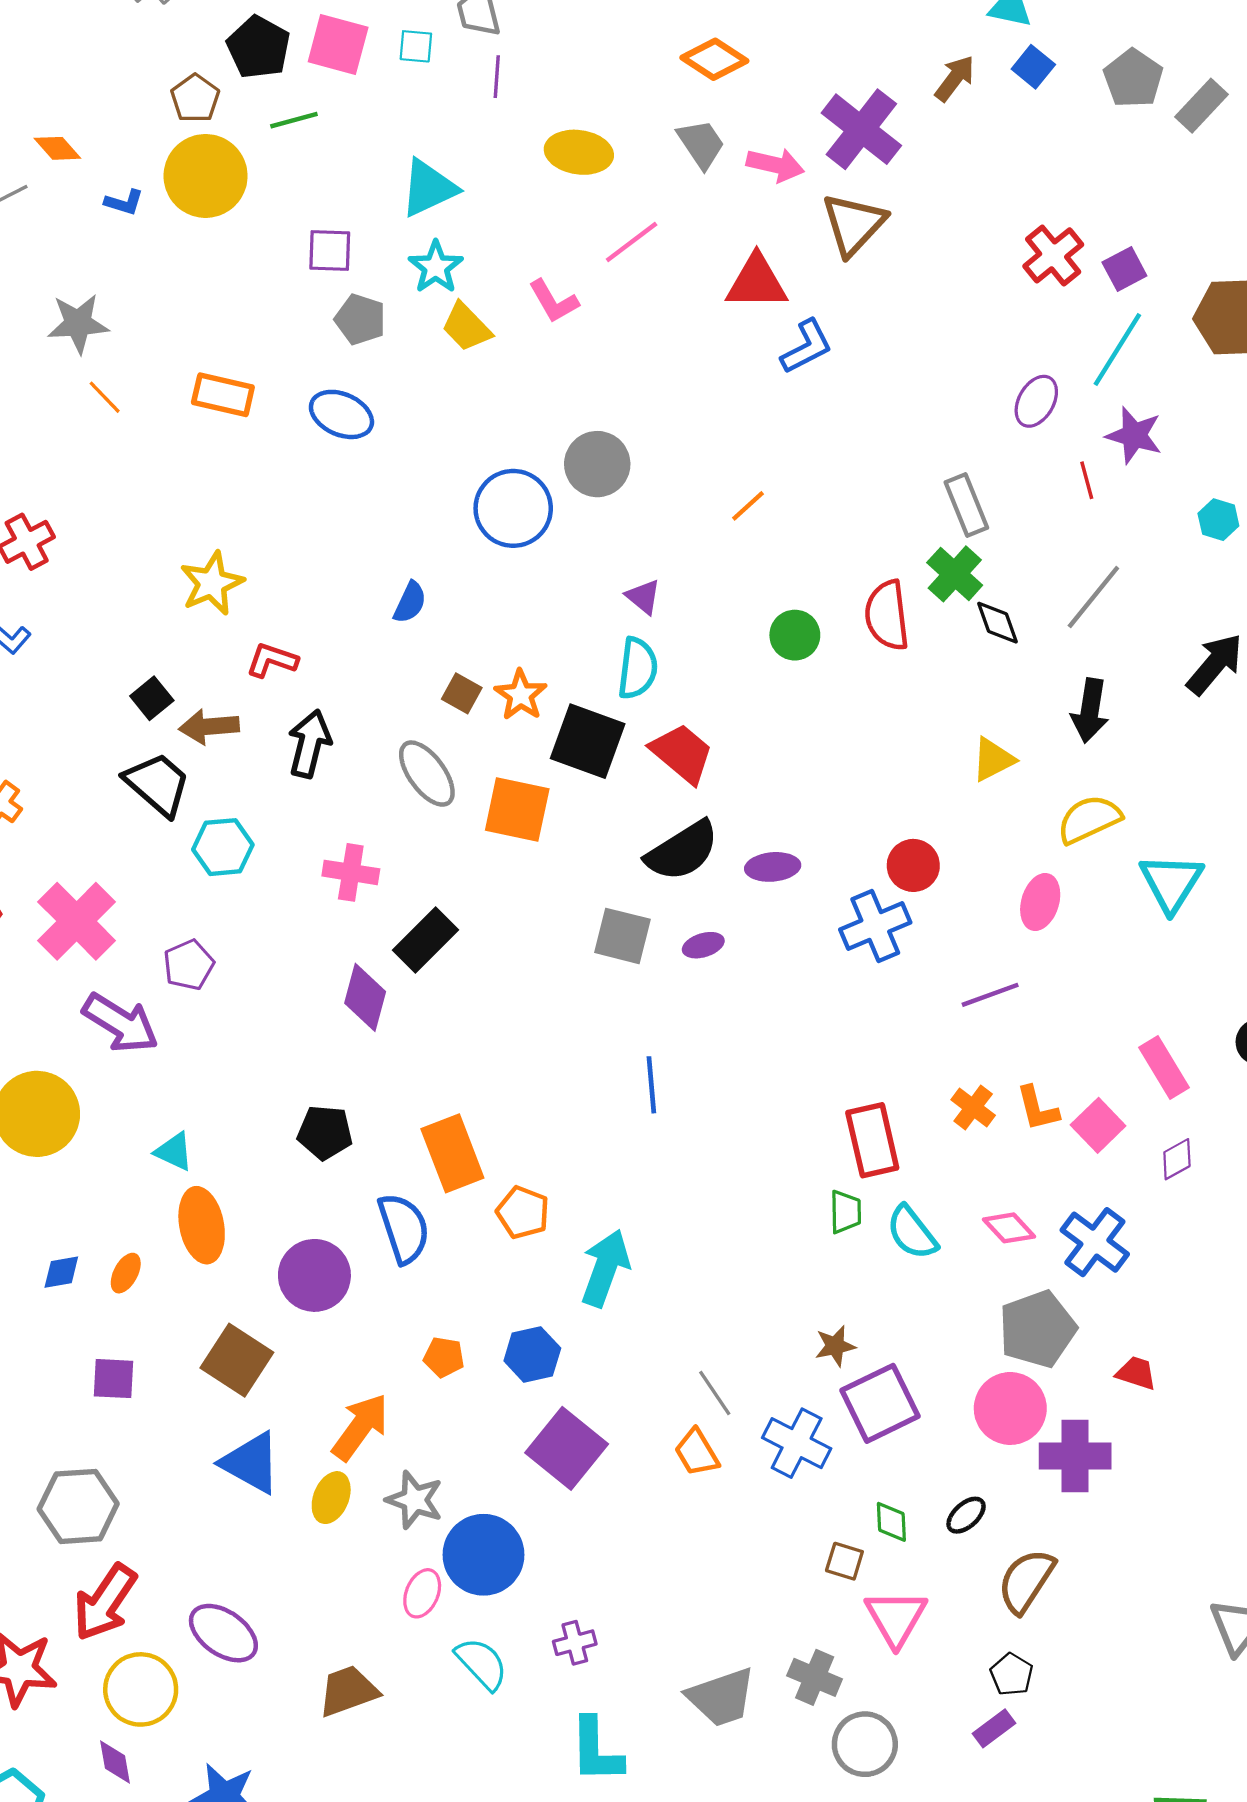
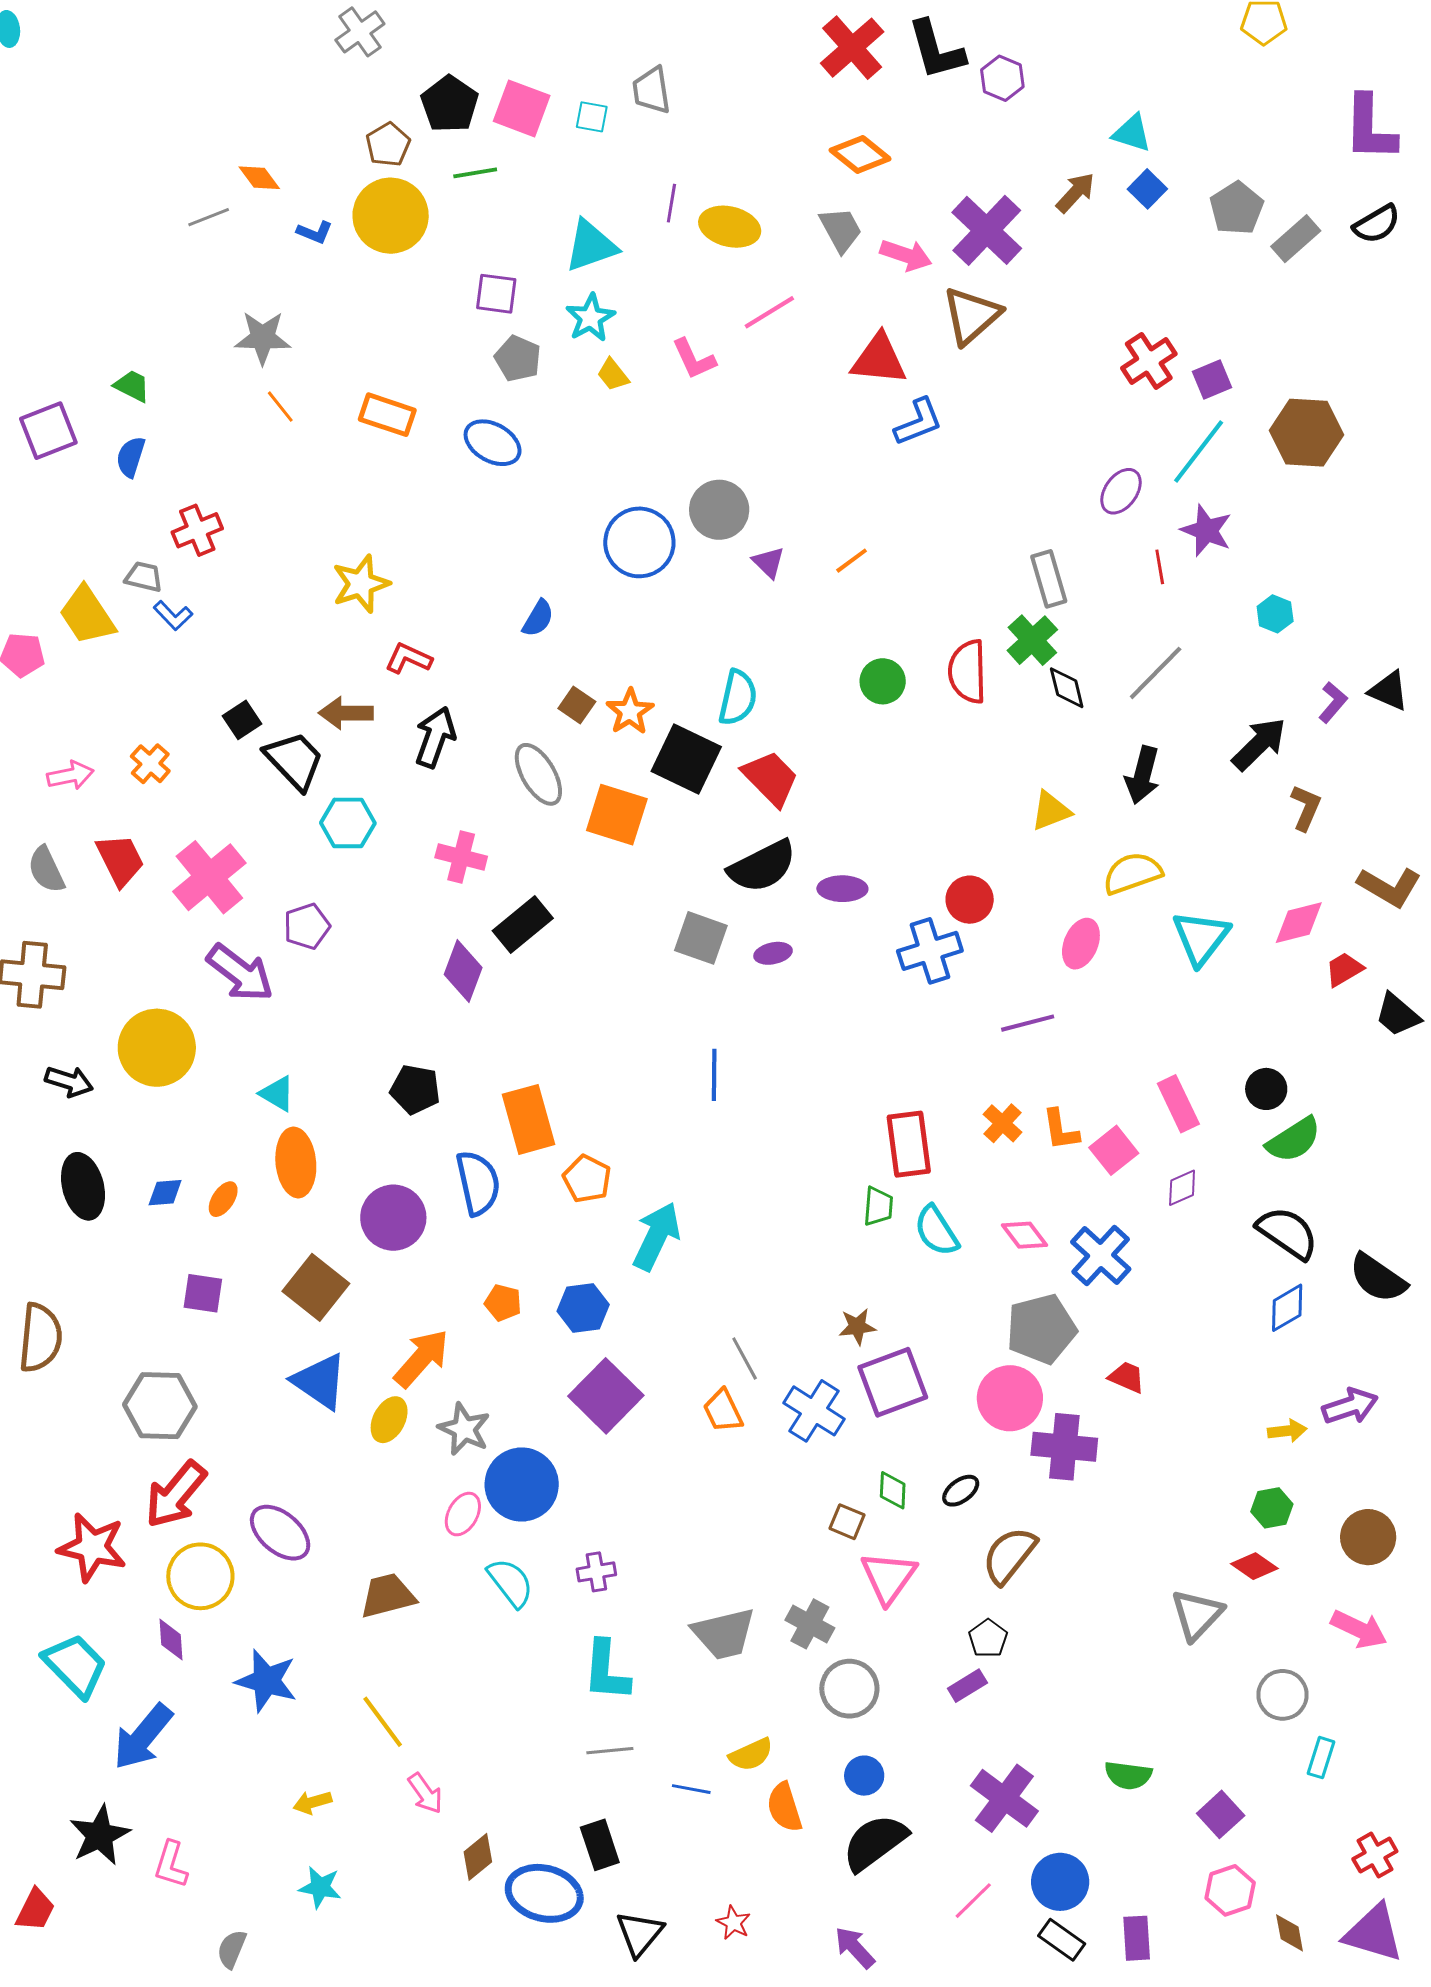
purple line: (497, 77) -> (671, 203), moved
yellow trapezoid: (466, 327) -> (613, 375), size x0.7
purple triangle: (643, 597) -> (769, 562), moved
black square: (152, 698) -> (242, 720), moved

